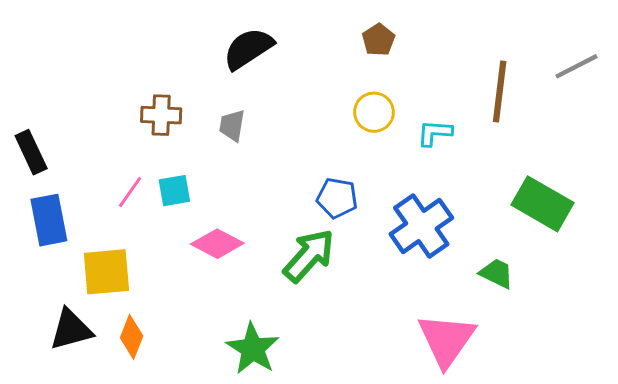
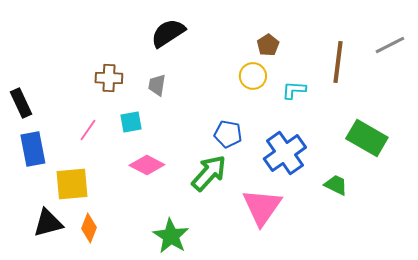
brown pentagon: (378, 40) -> (268, 45), moved
cyan square: (174, 191) -> (131, 122), moved
pink triangle: (446, 340) -> (262, 207), moved

